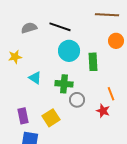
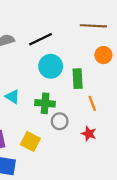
black line: (60, 27) -> (41, 39), turned -45
orange line: (111, 94) -> (92, 103), moved
yellow square: (51, 118) -> (30, 142), turned -30

